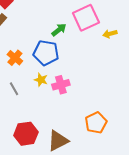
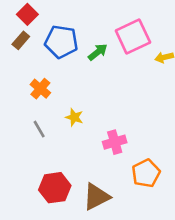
blue pentagon: (46, 53) -> (61, 42), moved
pink cross: (61, 85) -> (115, 142), moved

